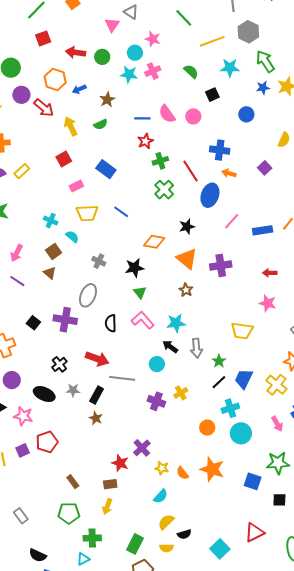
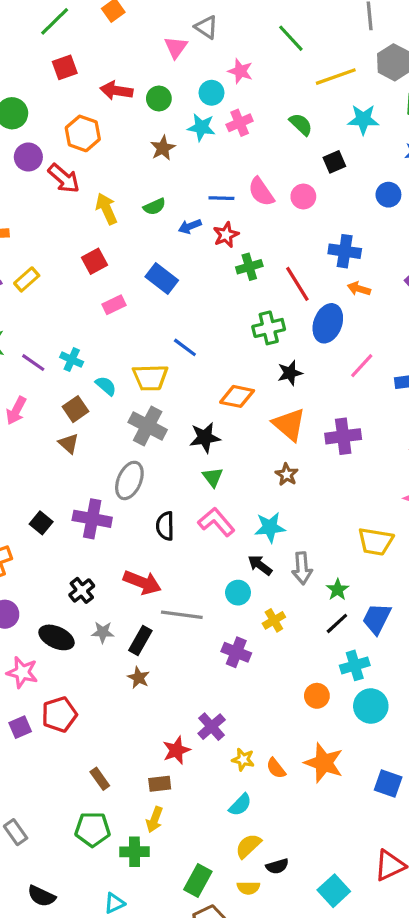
blue arrow: (79, 89) -> (190, 226), moved
brown star: (107, 100) -> (163, 148), moved
green cross: (164, 190) -> (269, 328), moved, turned 30
yellow trapezoid: (87, 213) -> (150, 377), moved
gray cross: (99, 261) -> (148, 426), size x1.6
purple line: (17, 281) -> (33, 363), moved
yellow cross: (181, 393) -> (274, 620), moved
red star: (120, 463) -> (176, 750), turned 30
green cross: (92, 538) -> (135, 852), moved

